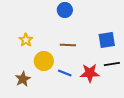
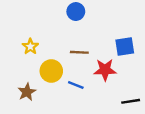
black line: (112, 64) -> (131, 101), moved
red star: (90, 73) -> (105, 70), moved

